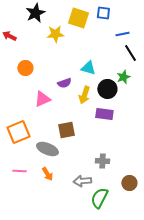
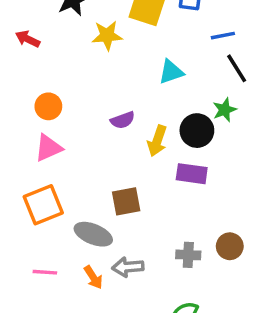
orange circle: (25, 68) -> (48, 106), moved
cyan triangle: (88, 68) -> (171, 72), moved, turned -35
pink triangle: (42, 99) -> (48, 148), moved
gray arrow: (82, 181) -> (128, 267), moved
brown circle: (129, 183) -> (230, 246), moved

